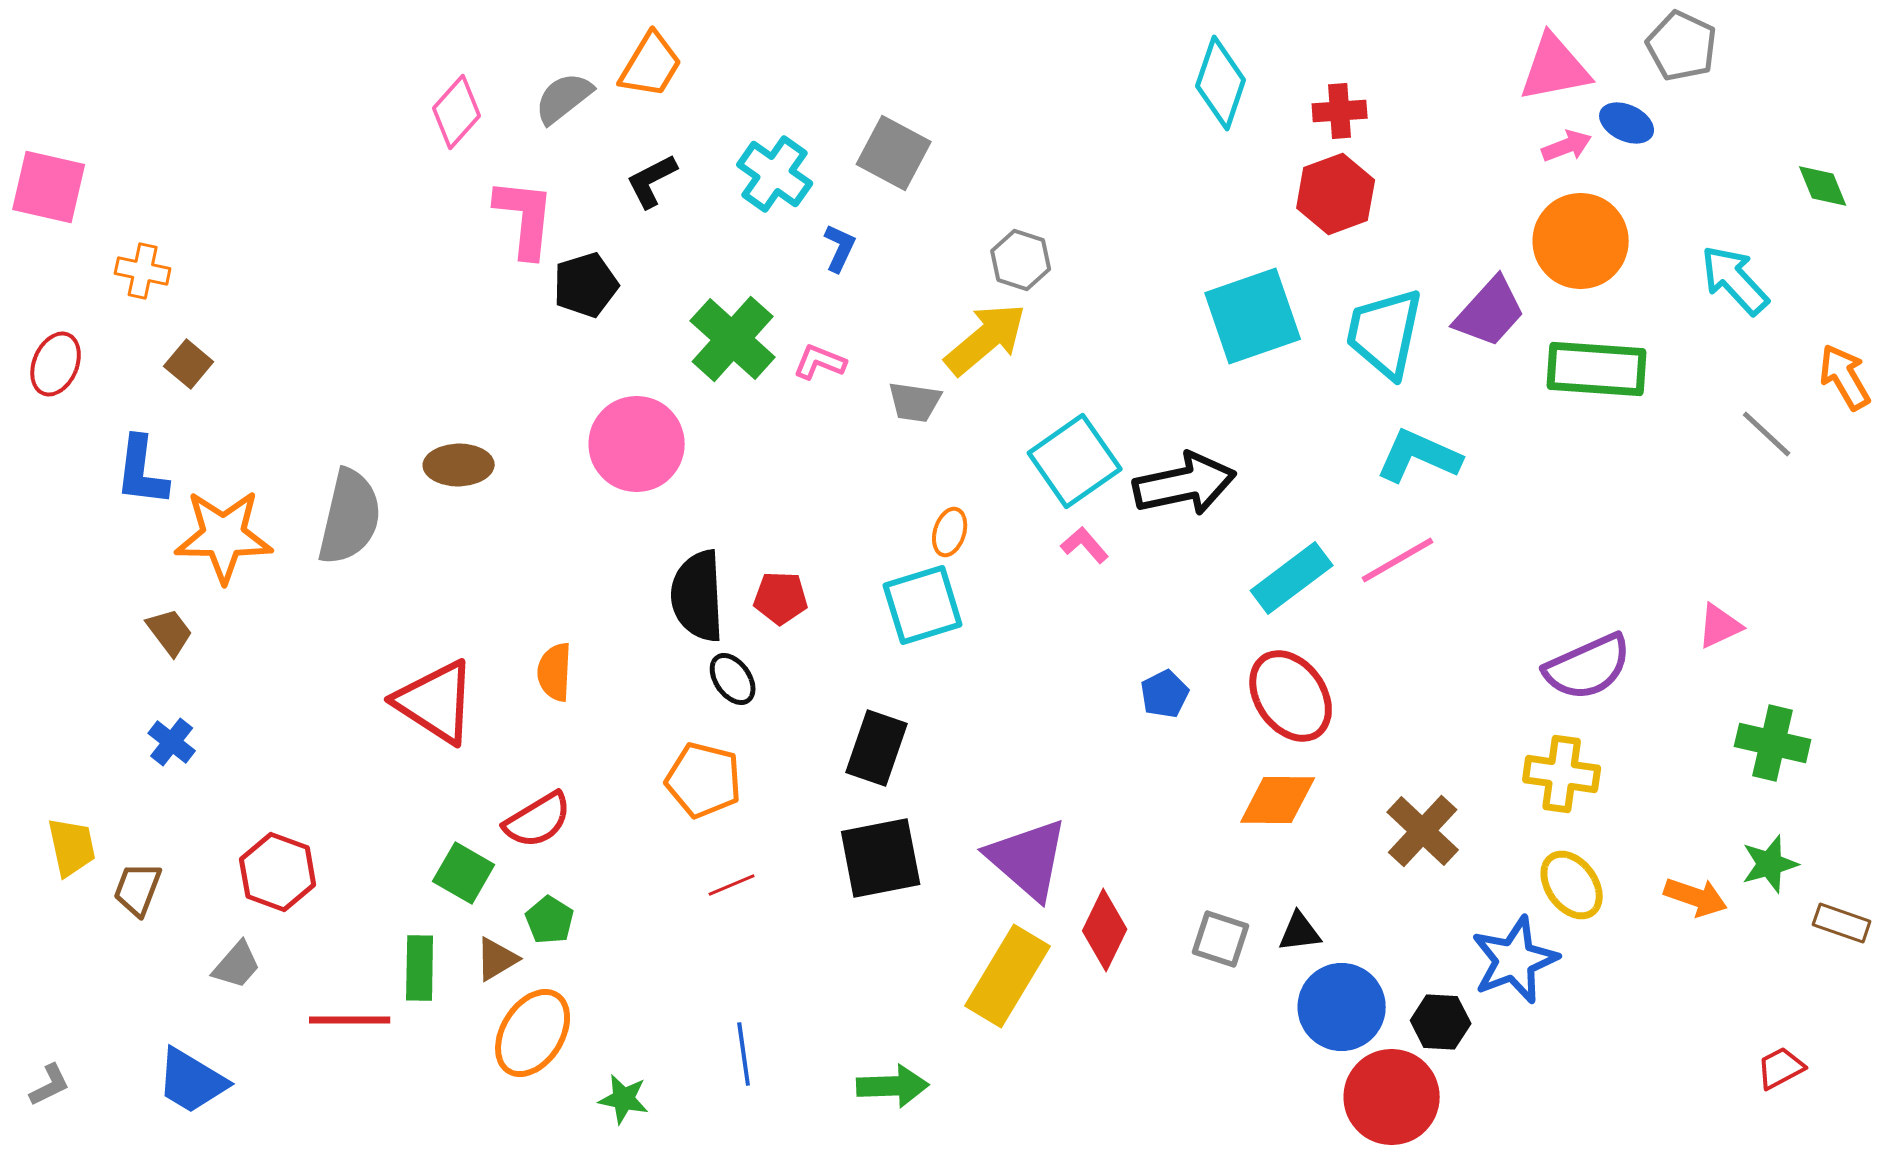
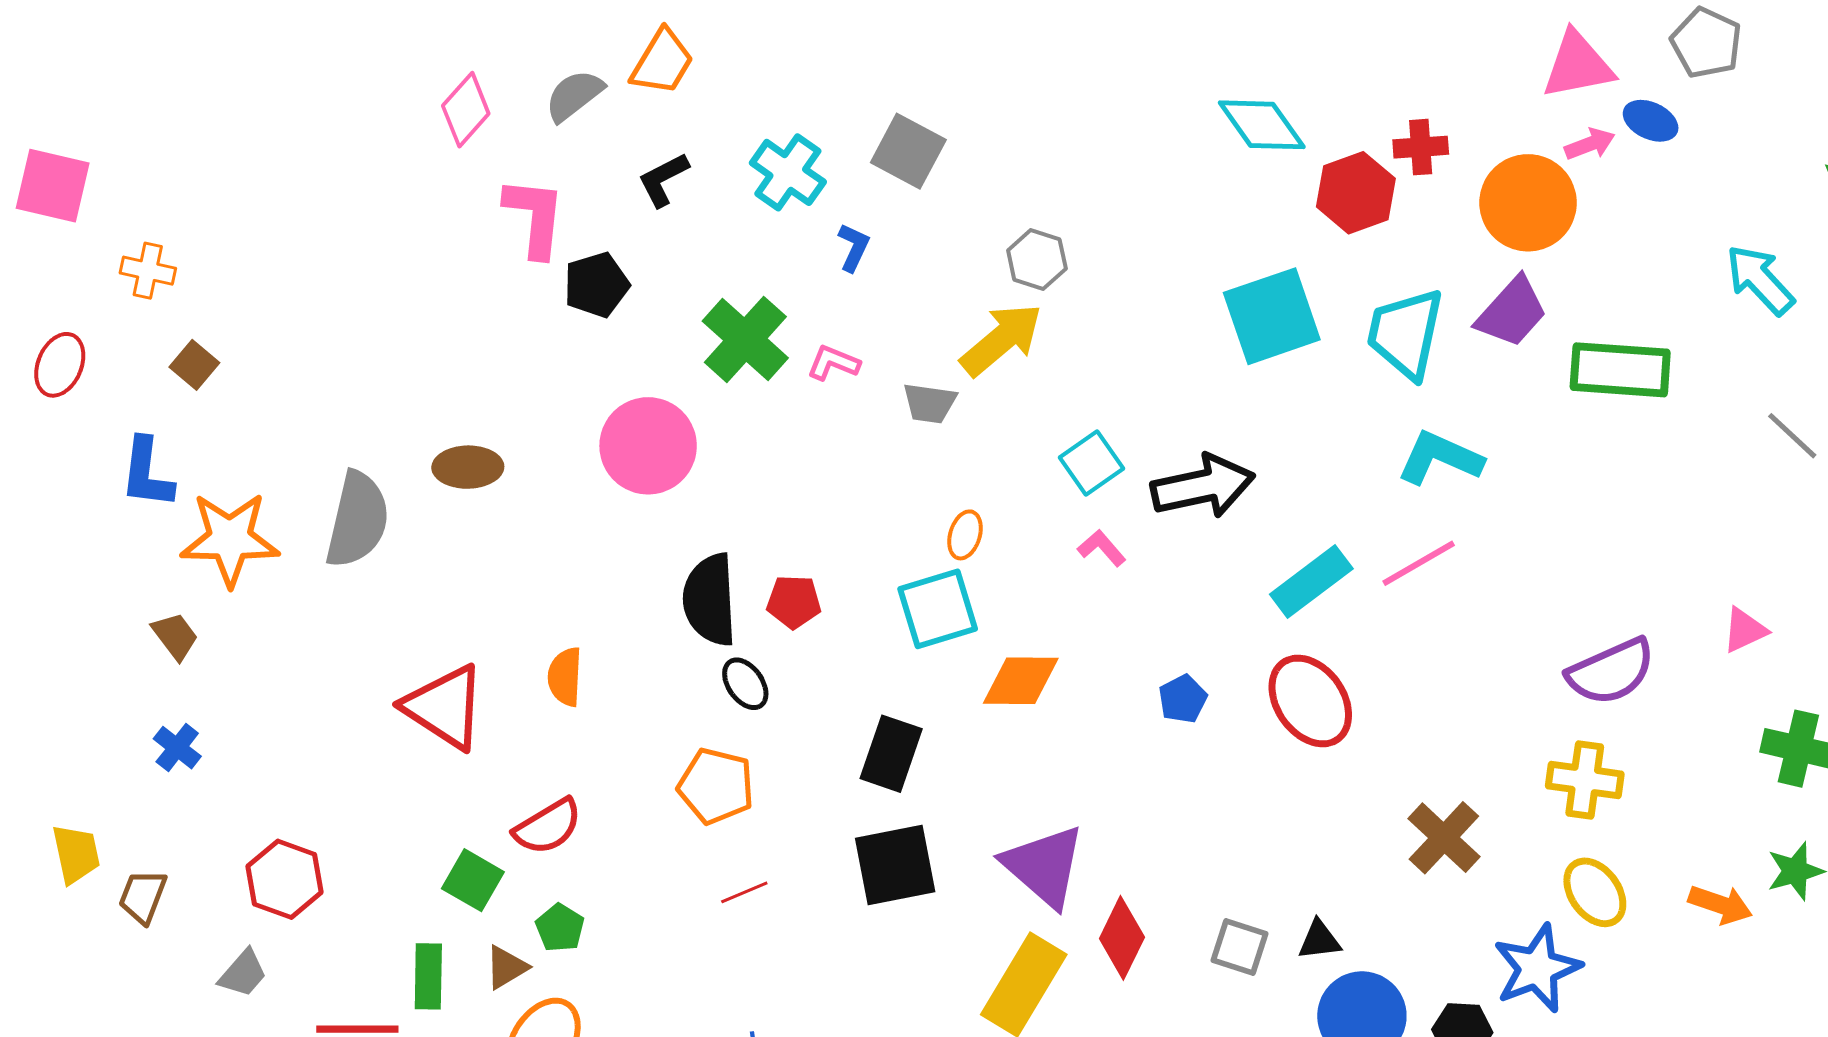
cyan diamond: (1221, 83) -> (1262, 125), moved, turned -54
red cross: (1340, 111) -> (1421, 147), moved
orange circle: (1581, 241) -> (1528, 203), moved
cyan square: (1075, 461) -> (1092, 463), size x0.7
orange diamond: (1278, 800) -> (1021, 681), moved

